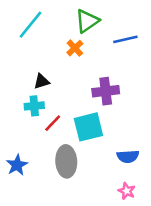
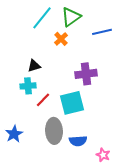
cyan line: (31, 25) -> (42, 18), moved
blue semicircle: (128, 156) -> (78, 141), moved

